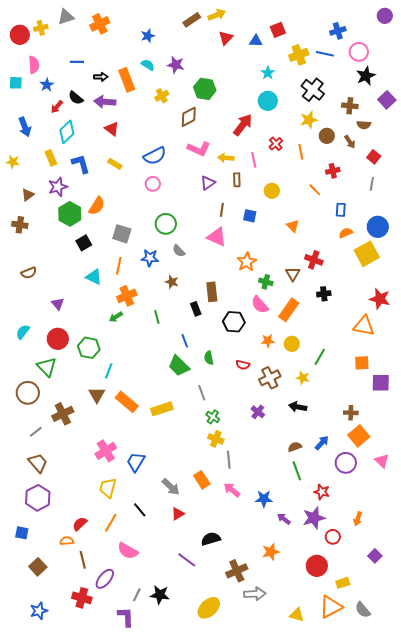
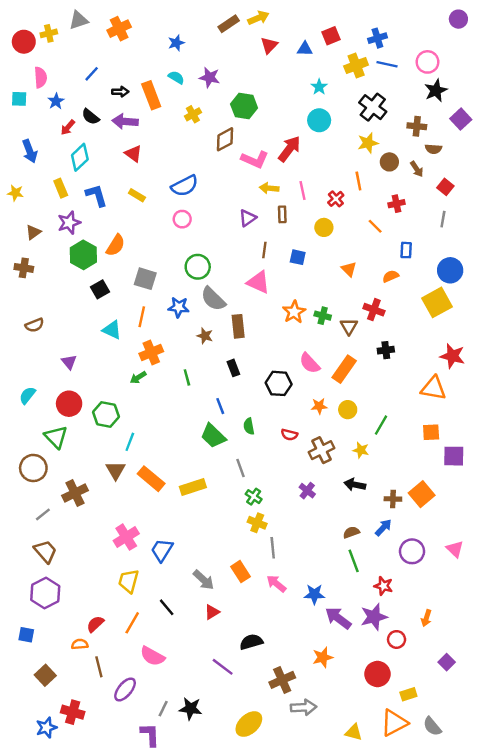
blue cross: (338, 31) -> (377, 38), moved
blue line: (77, 62) -> (92, 74), turned -48
red cross: (276, 144) -> (336, 199), moved
pink L-shape: (199, 149) -> (255, 160), moved
orange semicircle: (346, 233) -> (391, 276), moved
gray semicircle: (179, 251) -> (213, 299), size x1.6
green cross: (266, 282) -> (323, 316), moved
brown rectangle: (212, 292) -> (238, 326), moved
brown cross: (351, 413) -> (393, 499), moved
orange square: (359, 436) -> (422, 494), moved
purple arrow: (284, 519) -> (338, 618), size x1.6
red cross: (82, 598) -> (73, 712), moved

